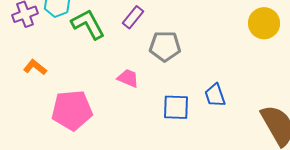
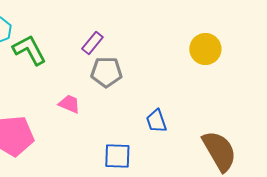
purple rectangle: (133, 17) -> (92, 43), moved
blue square: (176, 107) -> (117, 156), moved

